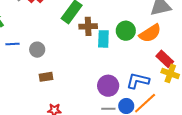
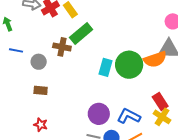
brown cross: (88, 26) -> (62, 47), moved
green circle: (126, 31) -> (129, 65), size x1.4
orange semicircle: (150, 33) -> (155, 59), moved

